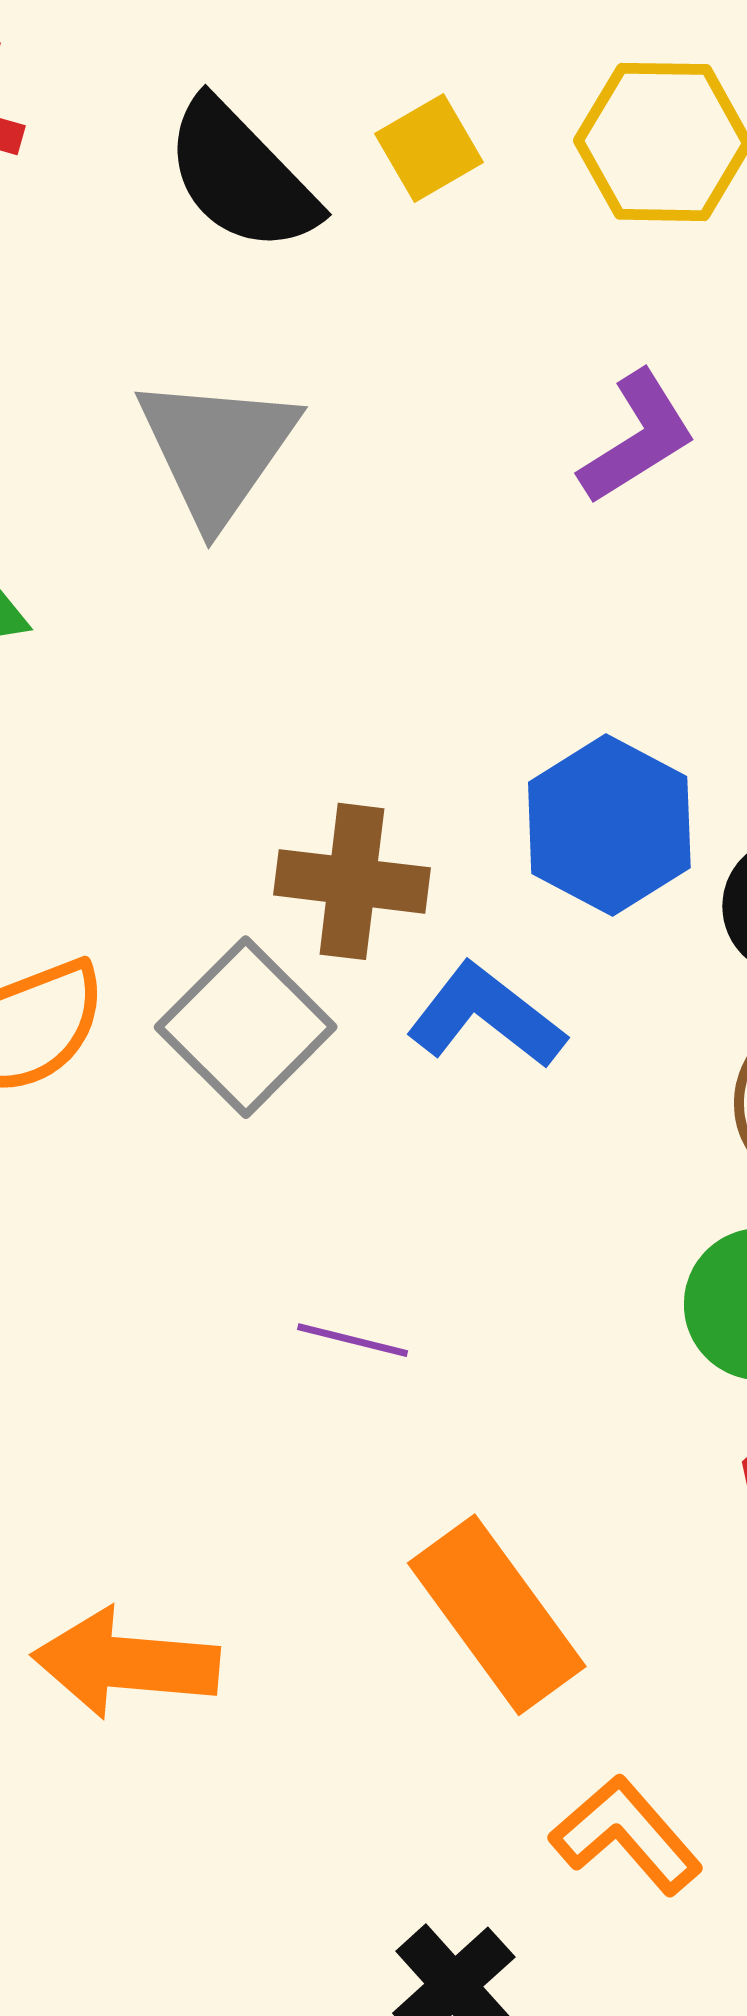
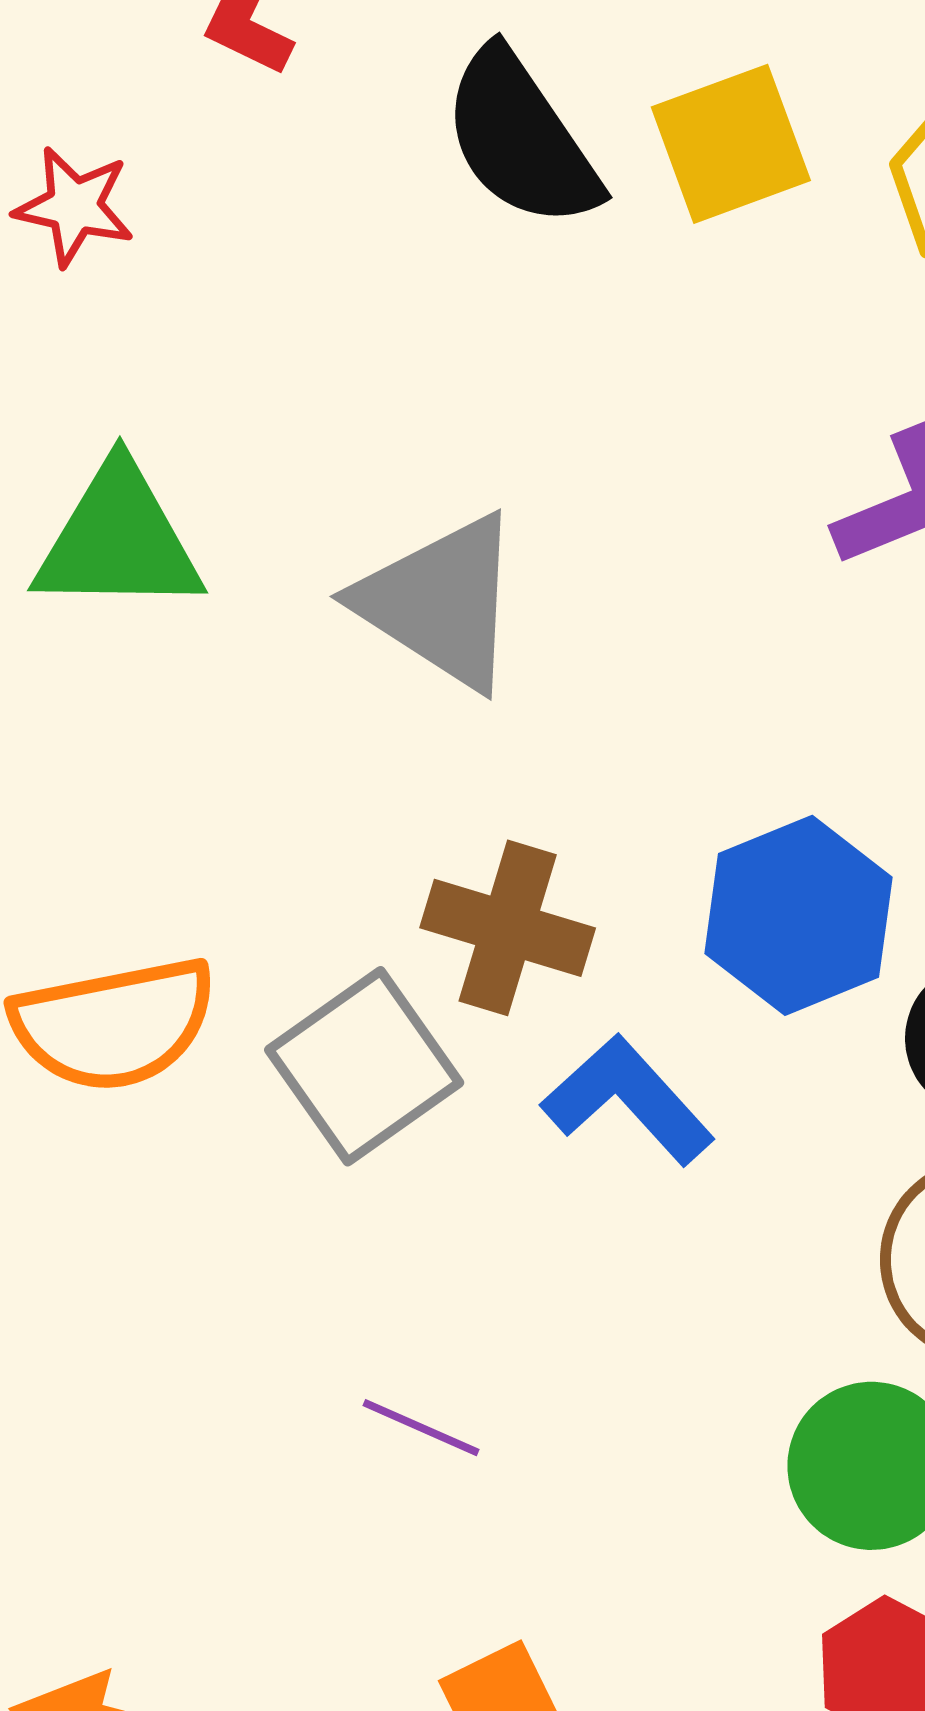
yellow square: (429, 148) -> (731, 144), size x1.4
gray triangle: (217, 449) -> (440, 602), moved, turned -42

